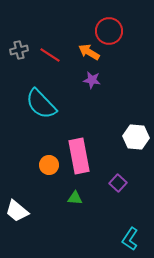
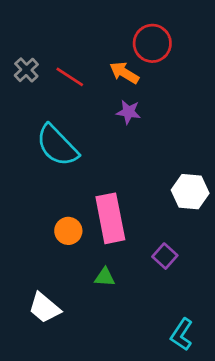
gray cross: (19, 50) -> (26, 70), turned -30
white trapezoid: (17, 211) -> (45, 308), moved

